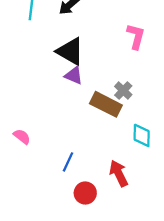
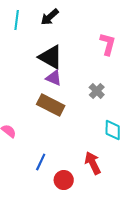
brown rectangle: (106, 104) -> (51, 105), moved
blue line: (68, 162) -> (41, 162), moved

